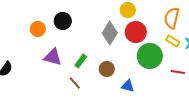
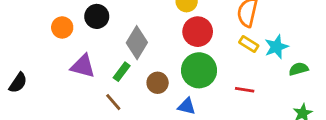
gray diamond: (110, 33) -> (137, 43), moved
green circle: (150, 56) -> (199, 70), moved
red line: (178, 72) -> (245, 90), moved

